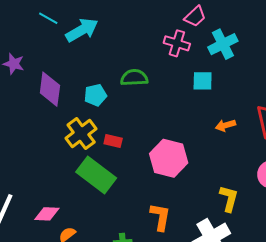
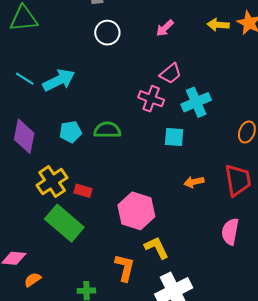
cyan line: (48, 18) -> (25, 79), moved
cyan pentagon: (95, 95) -> (70, 132), moved
yellow L-shape: (229, 199) -> (157, 248), moved, turned -44

